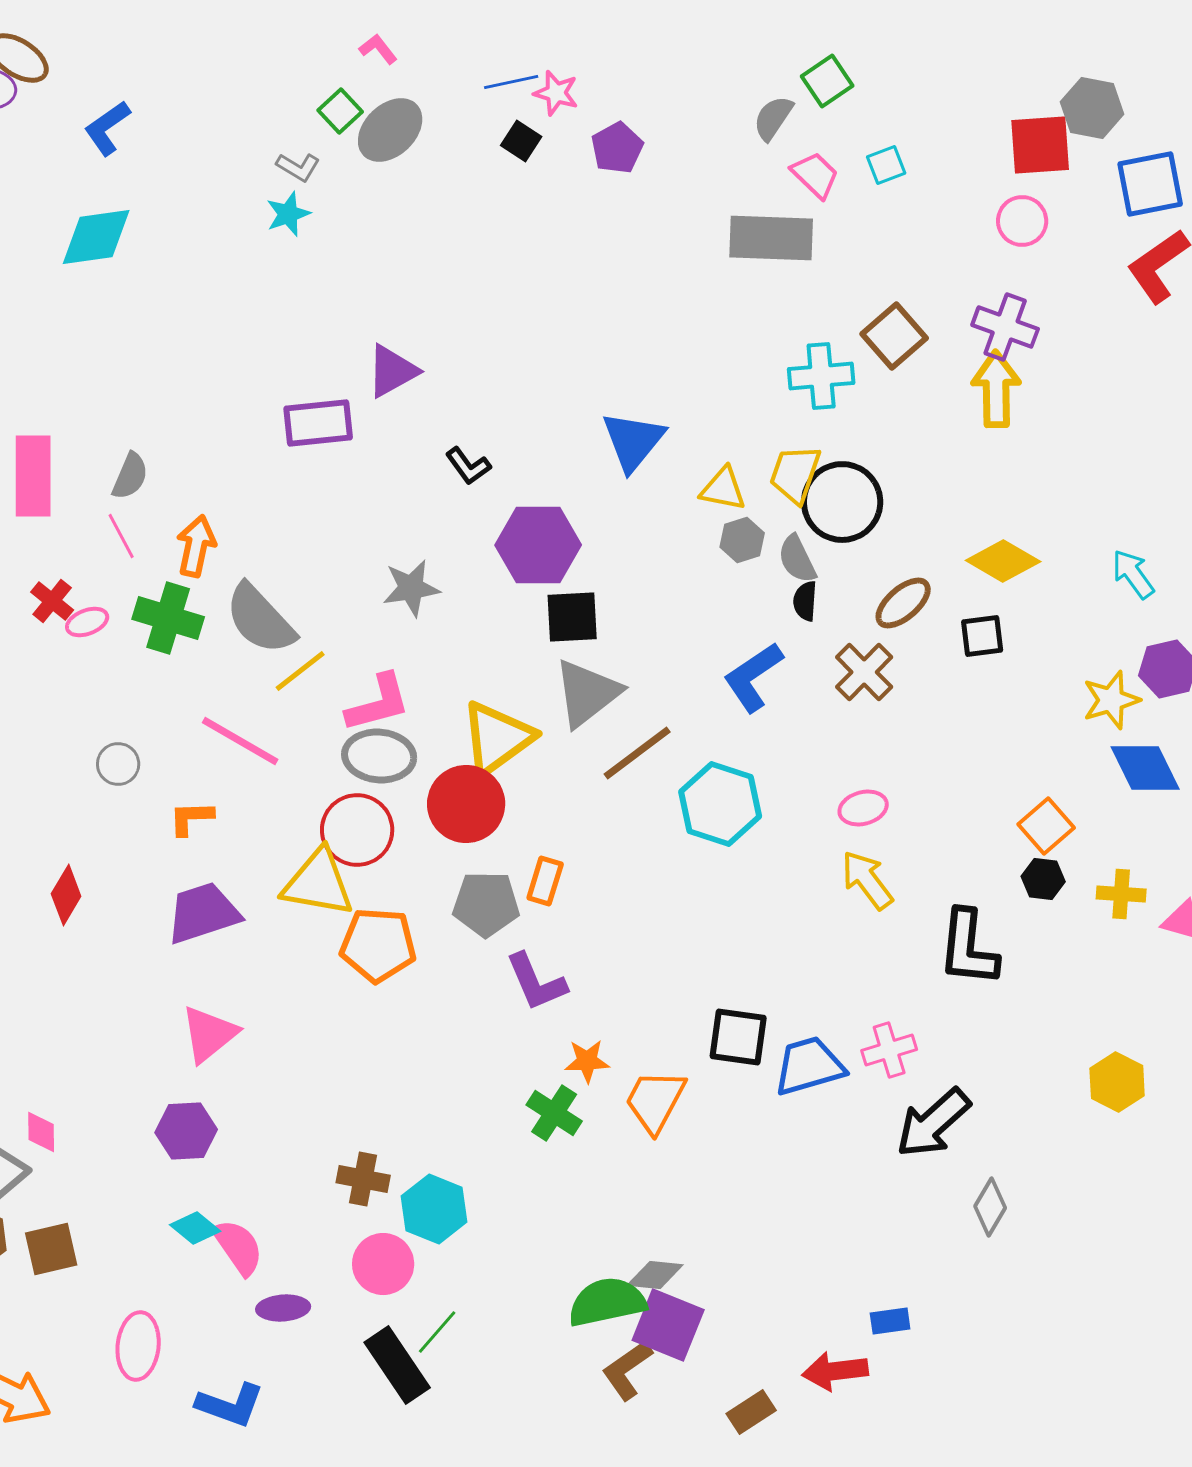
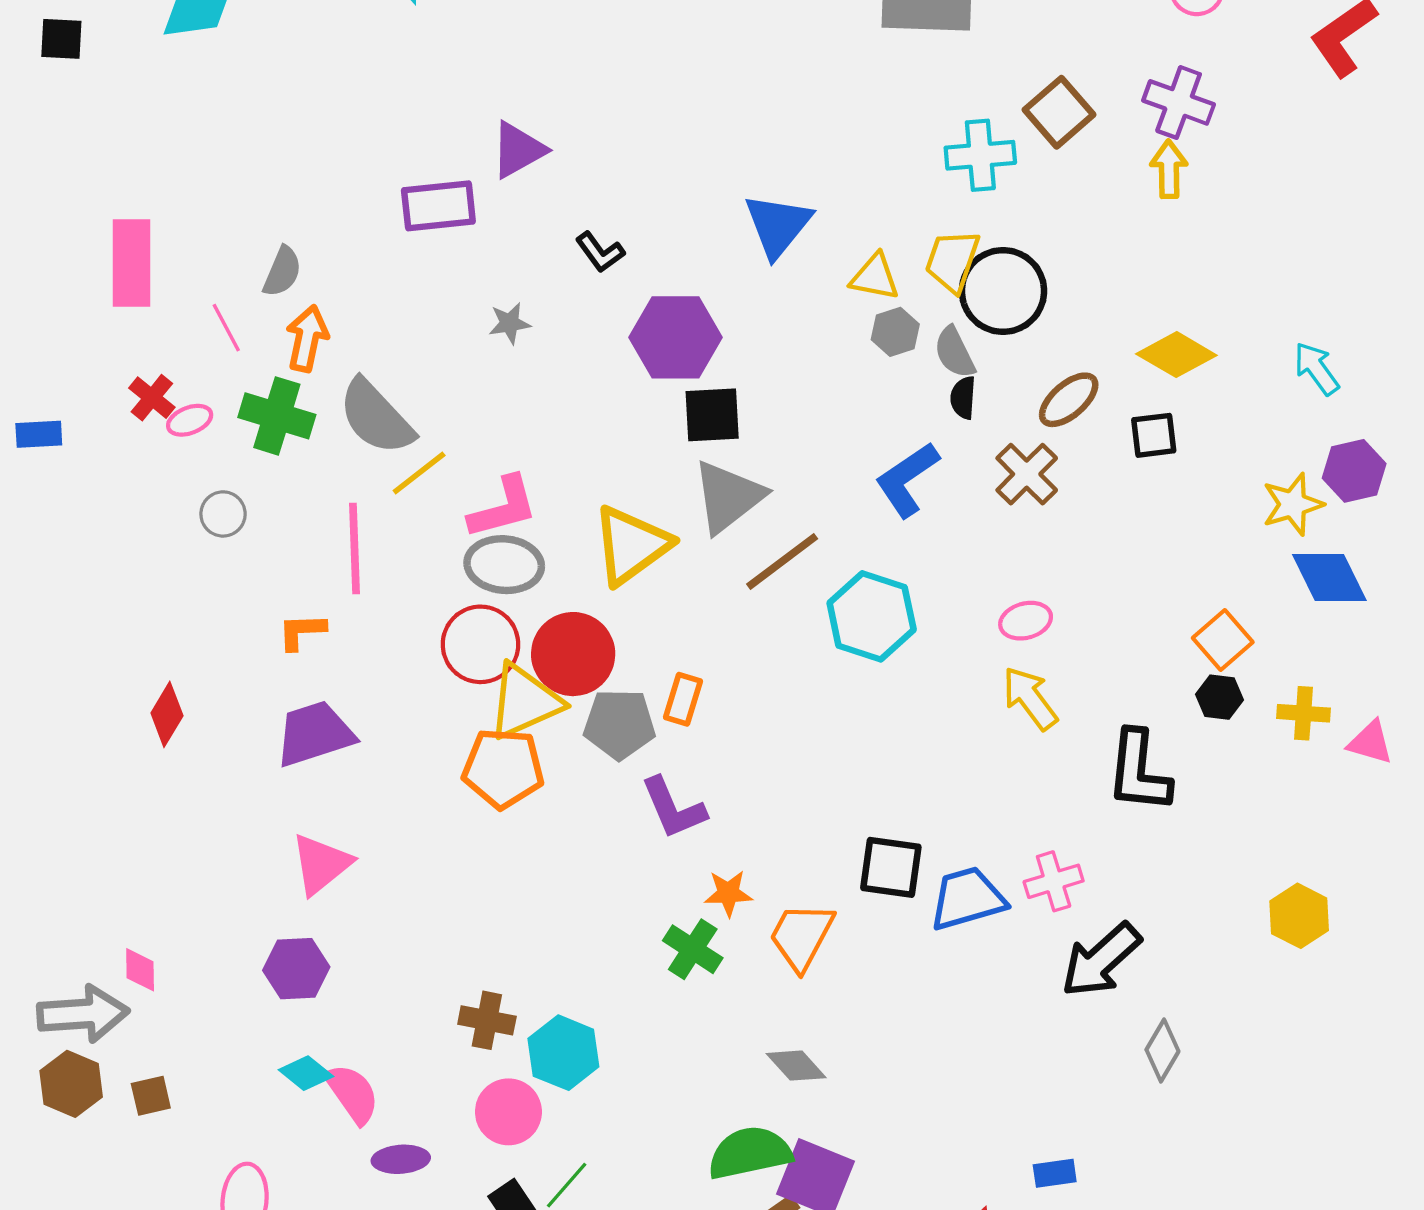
yellow arrow: (996, 389) -> (1169, 169), size x0.7
gray semicircle: (130, 476) -> (282, 272), moved
gray star: (411, 588) -> (510, 323), moved, size x0.7
pink line: (240, 741) -> (354, 548), turned 58
gray circle: (118, 764) -> (223, 514), moved
red circle: (466, 804) -> (573, 654), moved
yellow triangle: (318, 883) -> (525, 701), moved, turned -34
brown square: (51, 1249) -> (151, 1096), size x0.7
gray diamond: (655, 1275) -> (796, 1066), moved, turned 42

